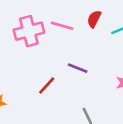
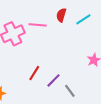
purple line: (78, 68) -> (54, 80), moved, turned -56

